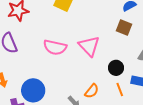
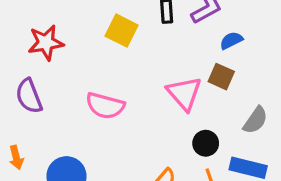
pink triangle: (89, 46) -> (184, 93), moved

